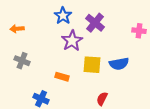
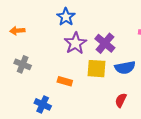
purple cross: (95, 23) -> (105, 43), moved
red semicircle: (102, 99) -> (121, 100), moved

